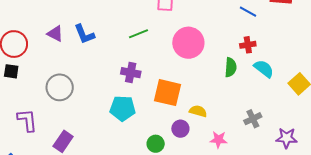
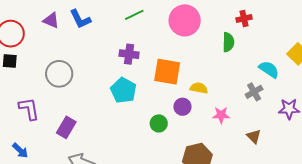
cyan semicircle: (264, 69) -> (269, 69), moved
cyan pentagon: (123, 108) -> (123, 90), turned 30

